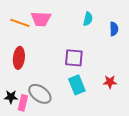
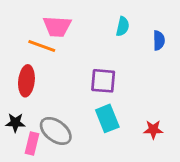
orange line: (20, 23) -> (42, 46), moved
red star: (110, 82) -> (153, 130), moved
black star: (11, 97) -> (15, 123), moved

